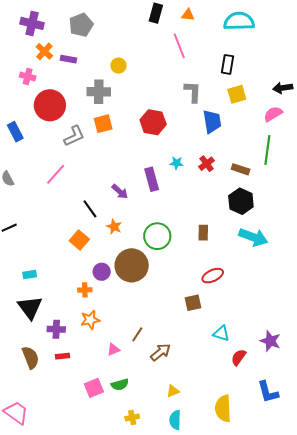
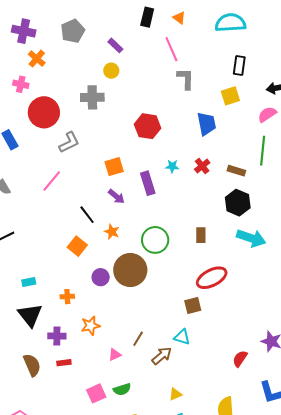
orange triangle: (188, 15) -> (179, 18), turned 32
purple rectangle: (68, 59) -> (115, 45), moved, turned 35
black rectangle: (227, 64) -> (239, 65), moved
gray L-shape: (193, 92) -> (186, 79), moved
orange square: (103, 124) -> (114, 167), moved
red ellipse: (213, 276) -> (212, 278), size x1.4
orange cross: (85, 290) -> (67, 297), moved
cyan triangle: (221, 333) -> (182, 337), moved

